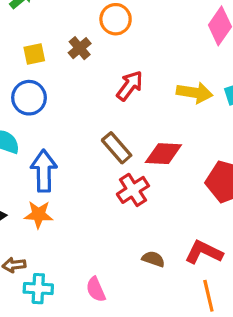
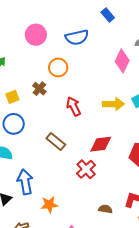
red arrow: (130, 86) -> (73, 106), turned -54
brown rectangle: (117, 148) -> (56, 142), moved
blue arrow: (44, 171) -> (25, 182), moved
orange star: (38, 214) -> (49, 205), moved

